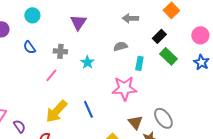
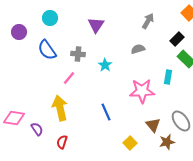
gray arrow: (130, 18) -> (148, 21), turned 119
blue semicircle: (29, 47) -> (47, 50), size x1.5
cyan rectangle: (139, 63) -> (168, 77), moved
yellow arrow: (56, 111) -> (60, 108), moved, turned 125

